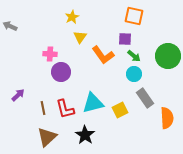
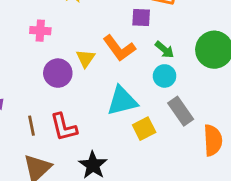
yellow triangle: (80, 37) -> (86, 58), moved
purple square: (125, 39) -> (141, 17), moved
pink cross: (50, 54) -> (40, 31), moved
cyan triangle: (93, 103) -> (122, 101), moved

